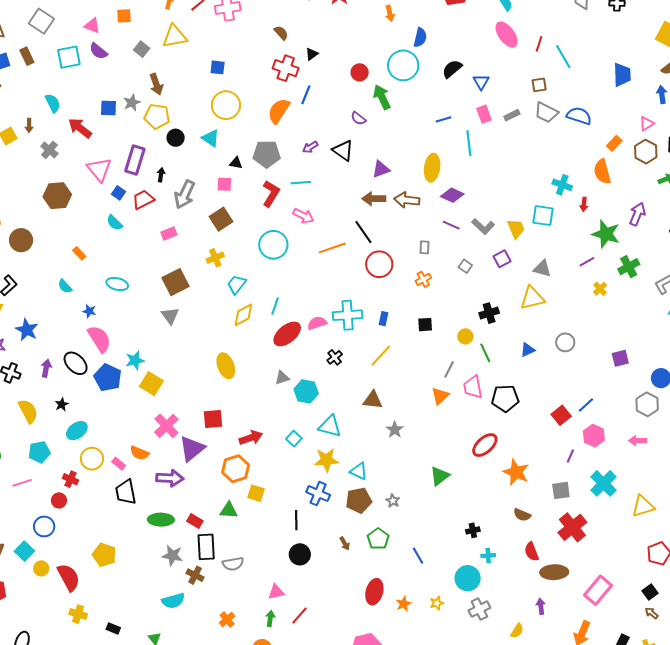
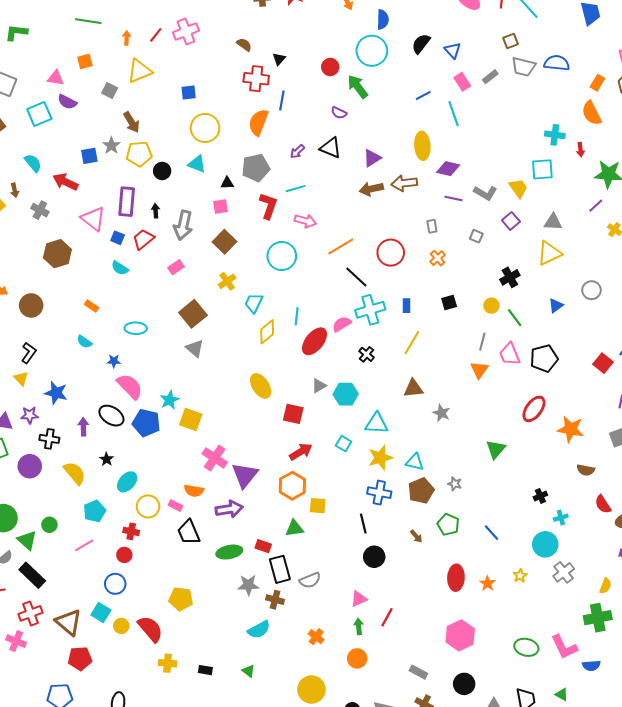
black line: (363, 232) -> (356, 277), moved
red square: (213, 419) -> (293, 414), moved, turned 30

